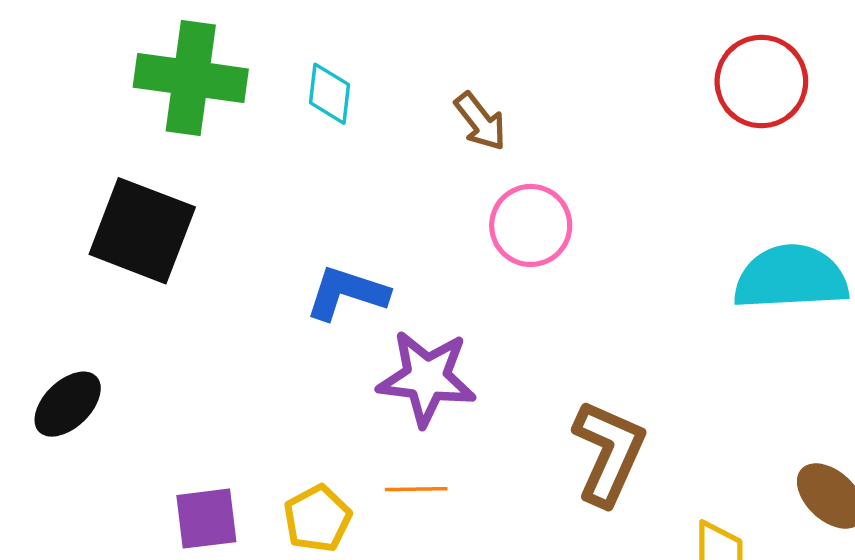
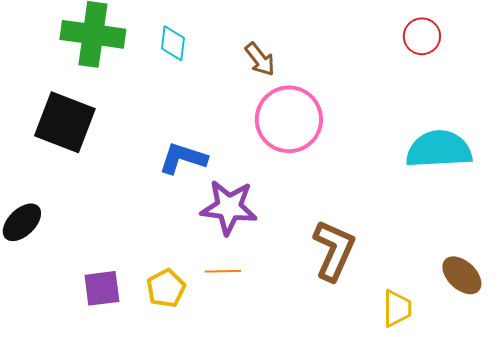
red circle: (761, 82) -> (422, 36), size x0.7
pink circle: (531, 225) -> (289, 119), size x1.4

